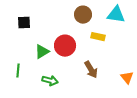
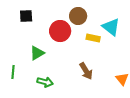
cyan triangle: (116, 15) -> (111, 27), moved, turned 30
black square: (24, 23) -> (26, 16), moved
red circle: (65, 46) -> (60, 31), moved

